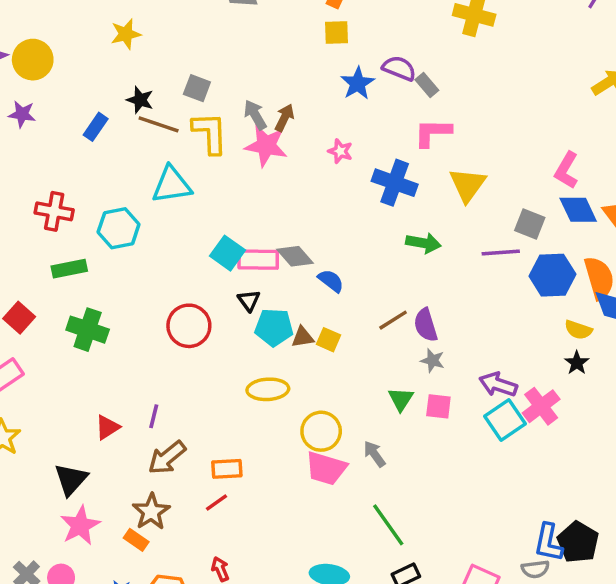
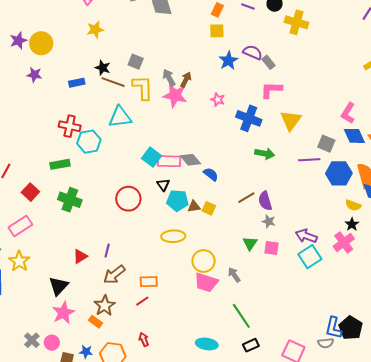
blue rectangle: (96, 127) -> (77, 83), turned 42
red cross: (54, 211) -> (70, 126), moved
pink cross: (541, 406) -> (344, 242), moved

